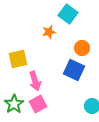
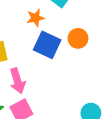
blue square: (74, 70) -> (47, 45), moved

